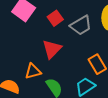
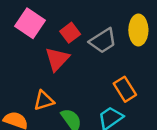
red triangle: (52, 49) -> (57, 59), moved

